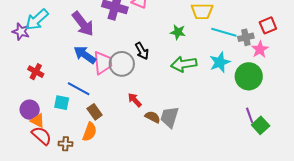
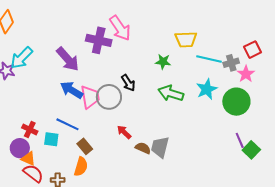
green arrow: (184, 64) -> (171, 93), turned 30
red cross: (36, 72) -> (30, 130), moved

